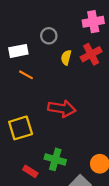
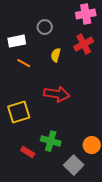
yellow semicircle: (66, 57) -> (56, 55), moved

